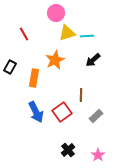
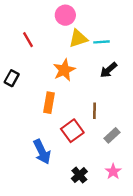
orange rectangle: (34, 78) -> (49, 103), moved
blue arrow: (36, 112) -> (42, 152), moved
pink star: (98, 155) -> (113, 172), moved

